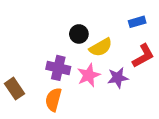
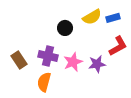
yellow semicircle: (101, 47) -> (92, 17), moved
brown rectangle: (15, 89) -> (19, 60), moved

